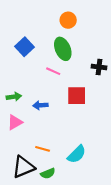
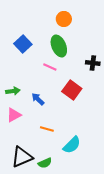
red square: (77, 96) -> (72, 90), turned 36
blue arrow: (40, 105) -> (38, 99), turned 48
orange line: (43, 149) -> (47, 129), moved

